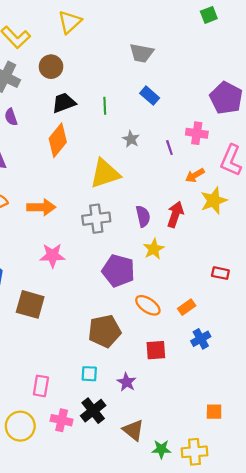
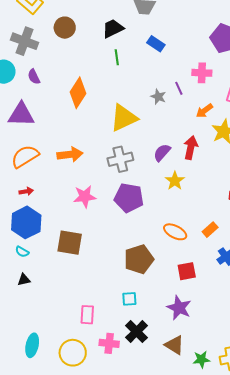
black trapezoid: (64, 103) -> (113, 28), moved
gray star: (131, 139) -> (158, 97), moved
purple semicircle: (143, 216) -> (162, 153), turned -120
purple pentagon: (118, 271) -> (129, 198), moved
purple star: (127, 382) -> (179, 308), moved, size x1.4

